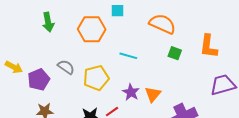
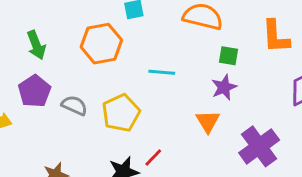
purple pentagon: (39, 80) -> (35, 91), moved
purple star: (131, 92) -> (224, 87), moved, turned 30

